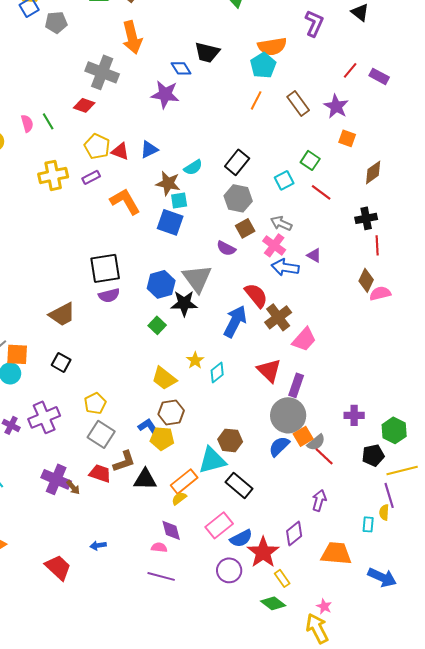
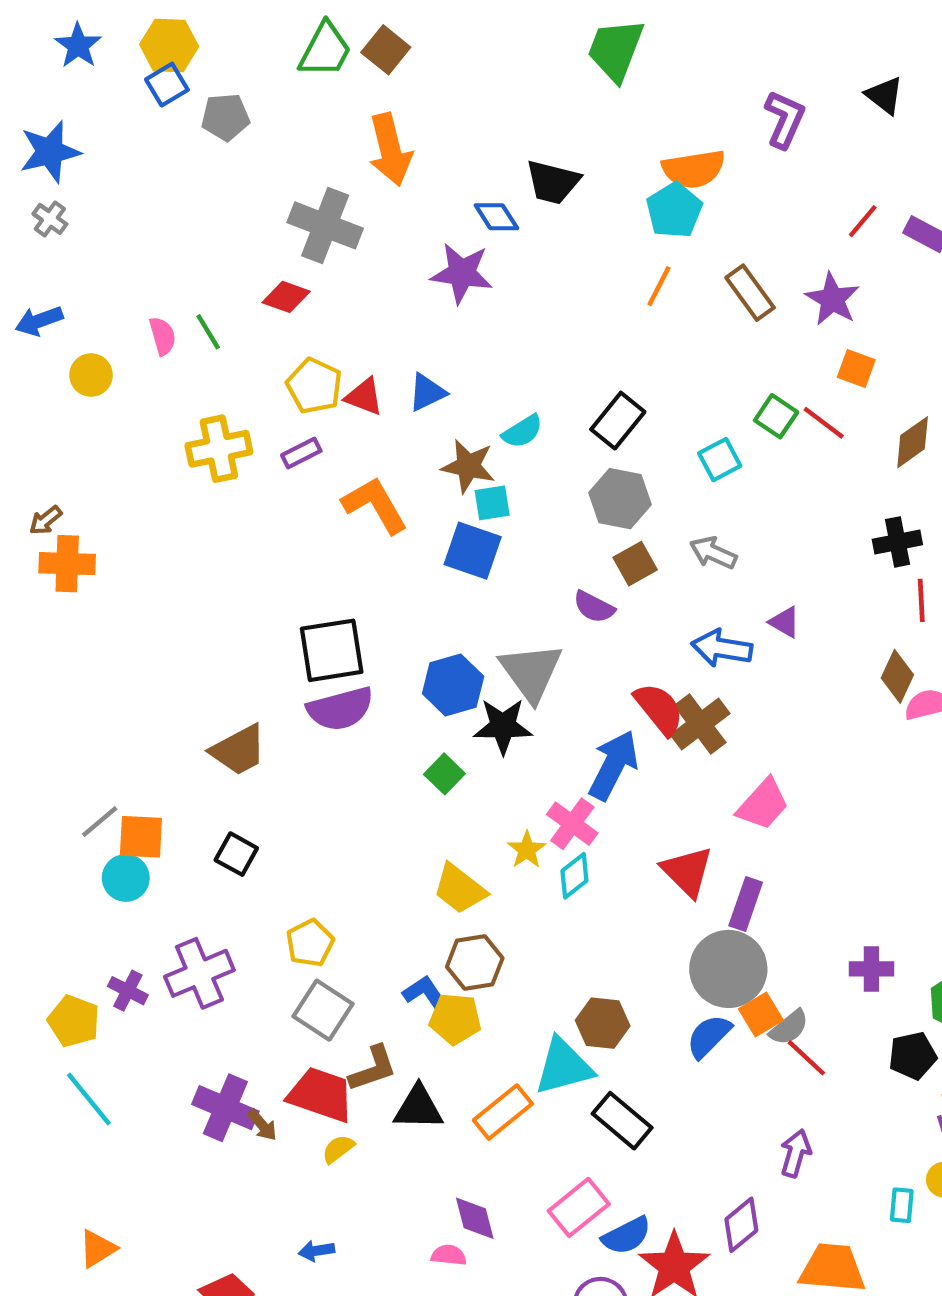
red line: (321, 192) -> (824, 423), moved
pink cross: (274, 245) -> (572, 824), moved
purple semicircle: (109, 295) -> (340, 709), size x1.4
brown cross: (278, 317) -> (700, 724), moved
red trapezoid: (100, 473) -> (321, 1095), size x1.4
yellow semicircle: (179, 498) -> (338, 1149), moved

